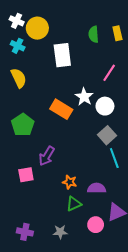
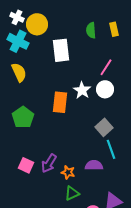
cyan cross: (18, 46) -> (18, 41), size x1.5
white circle: (105, 106) -> (105, 89), moved
orange rectangle: (61, 109) -> (60, 102), turned 65
purple arrow: (47, 156) -> (49, 163), moved
pink square: (26, 175) -> (26, 165), turned 35
purple semicircle: (97, 188) -> (94, 165), moved

